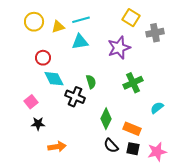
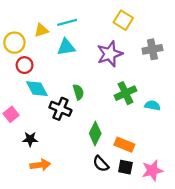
yellow circle: (34, 22) -> (14, 43), moved
gray cross: (155, 33) -> (152, 49), moved
cyan semicircle: (157, 108) -> (152, 105), moved, turned 48
black star: (38, 124) -> (30, 139), moved

